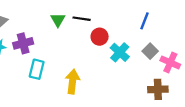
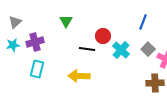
black line: (82, 19) -> (87, 49), moved
cyan rectangle: (37, 69) -> (37, 69), moved
yellow arrow: (73, 82) -> (79, 76), turned -95

